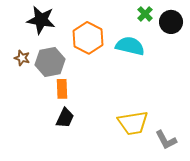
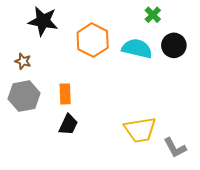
black circle: (171, 22) -> (174, 45), moved
gray hexagon: (50, 62) -> (24, 96), moved

